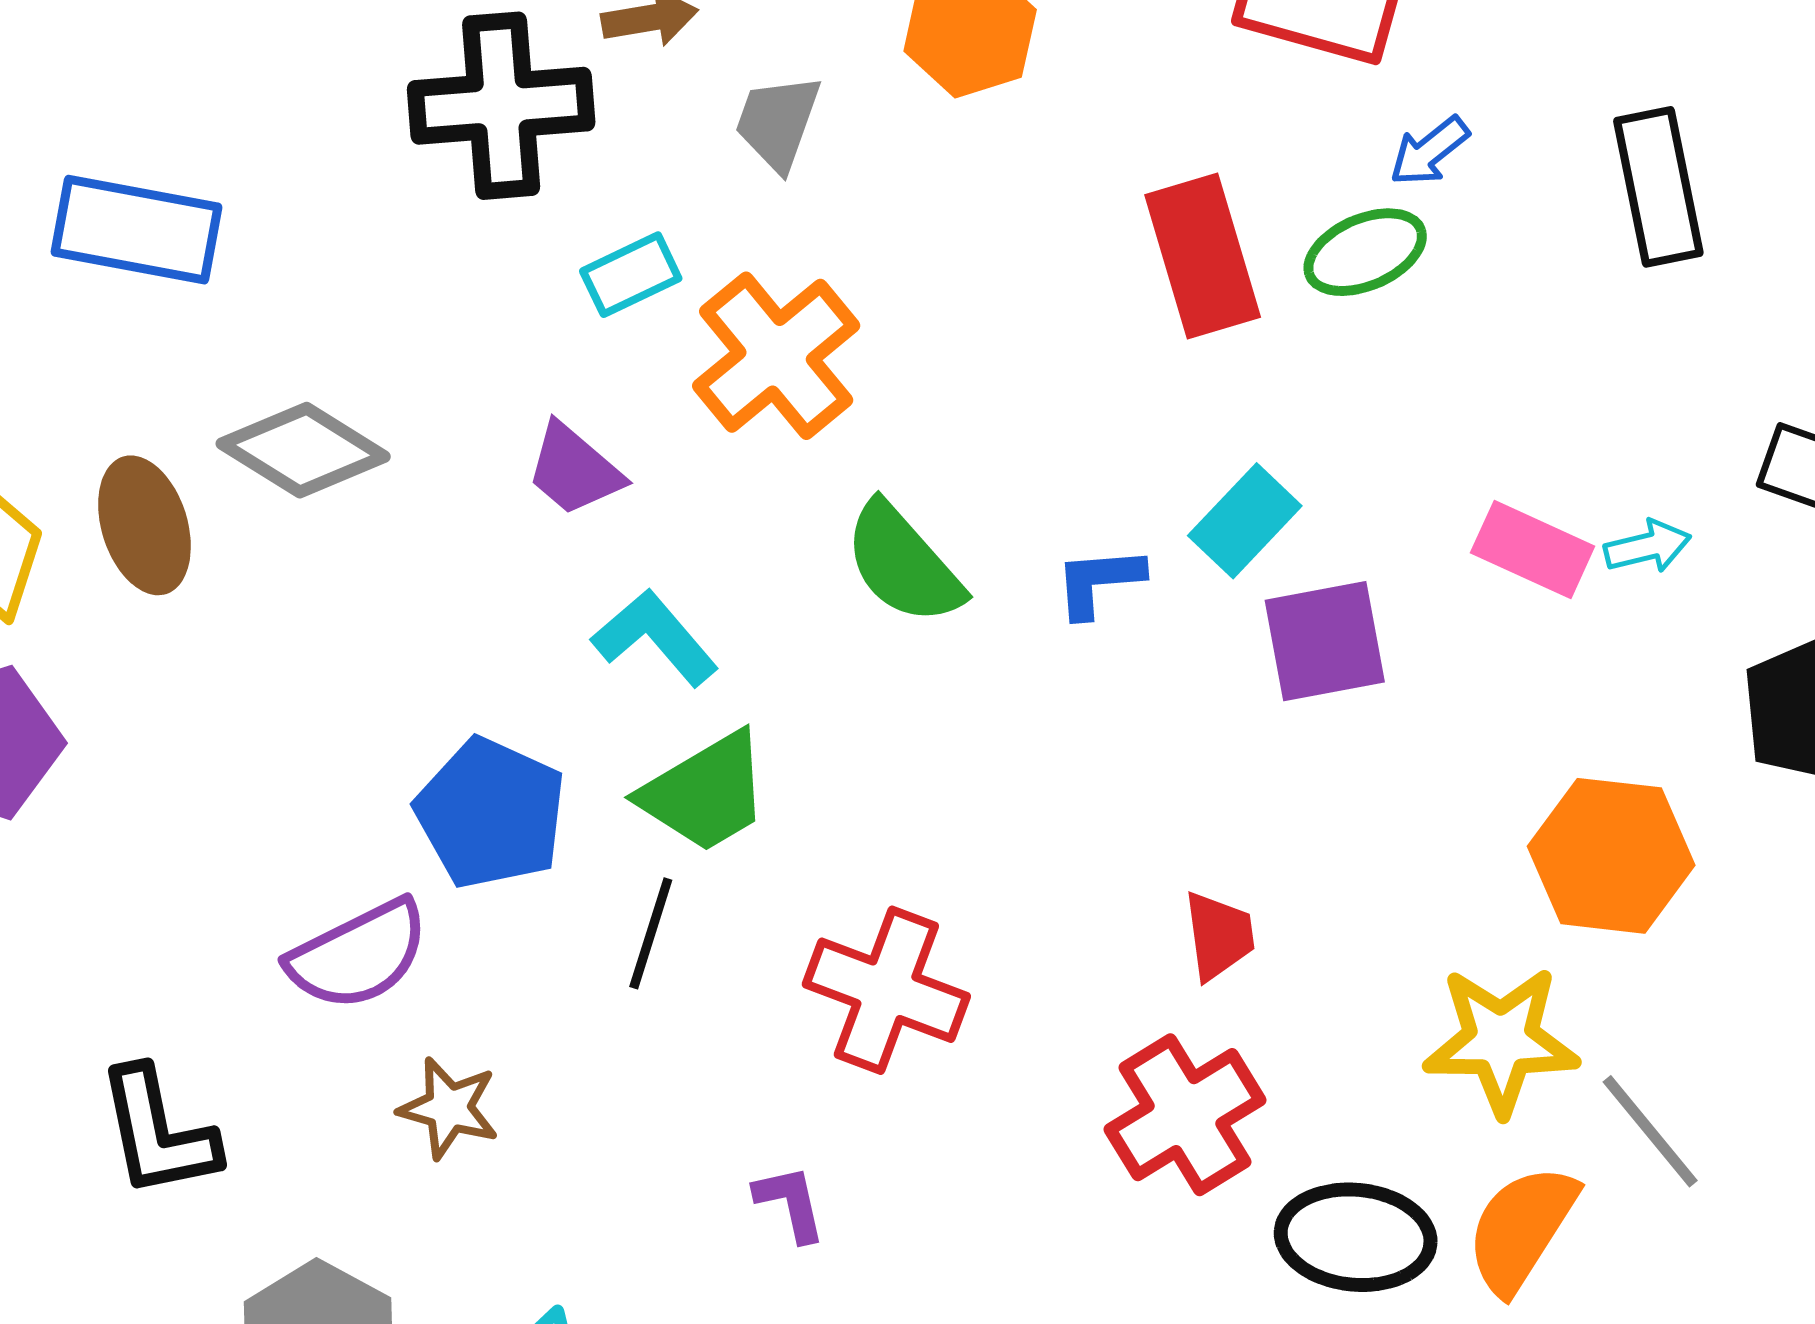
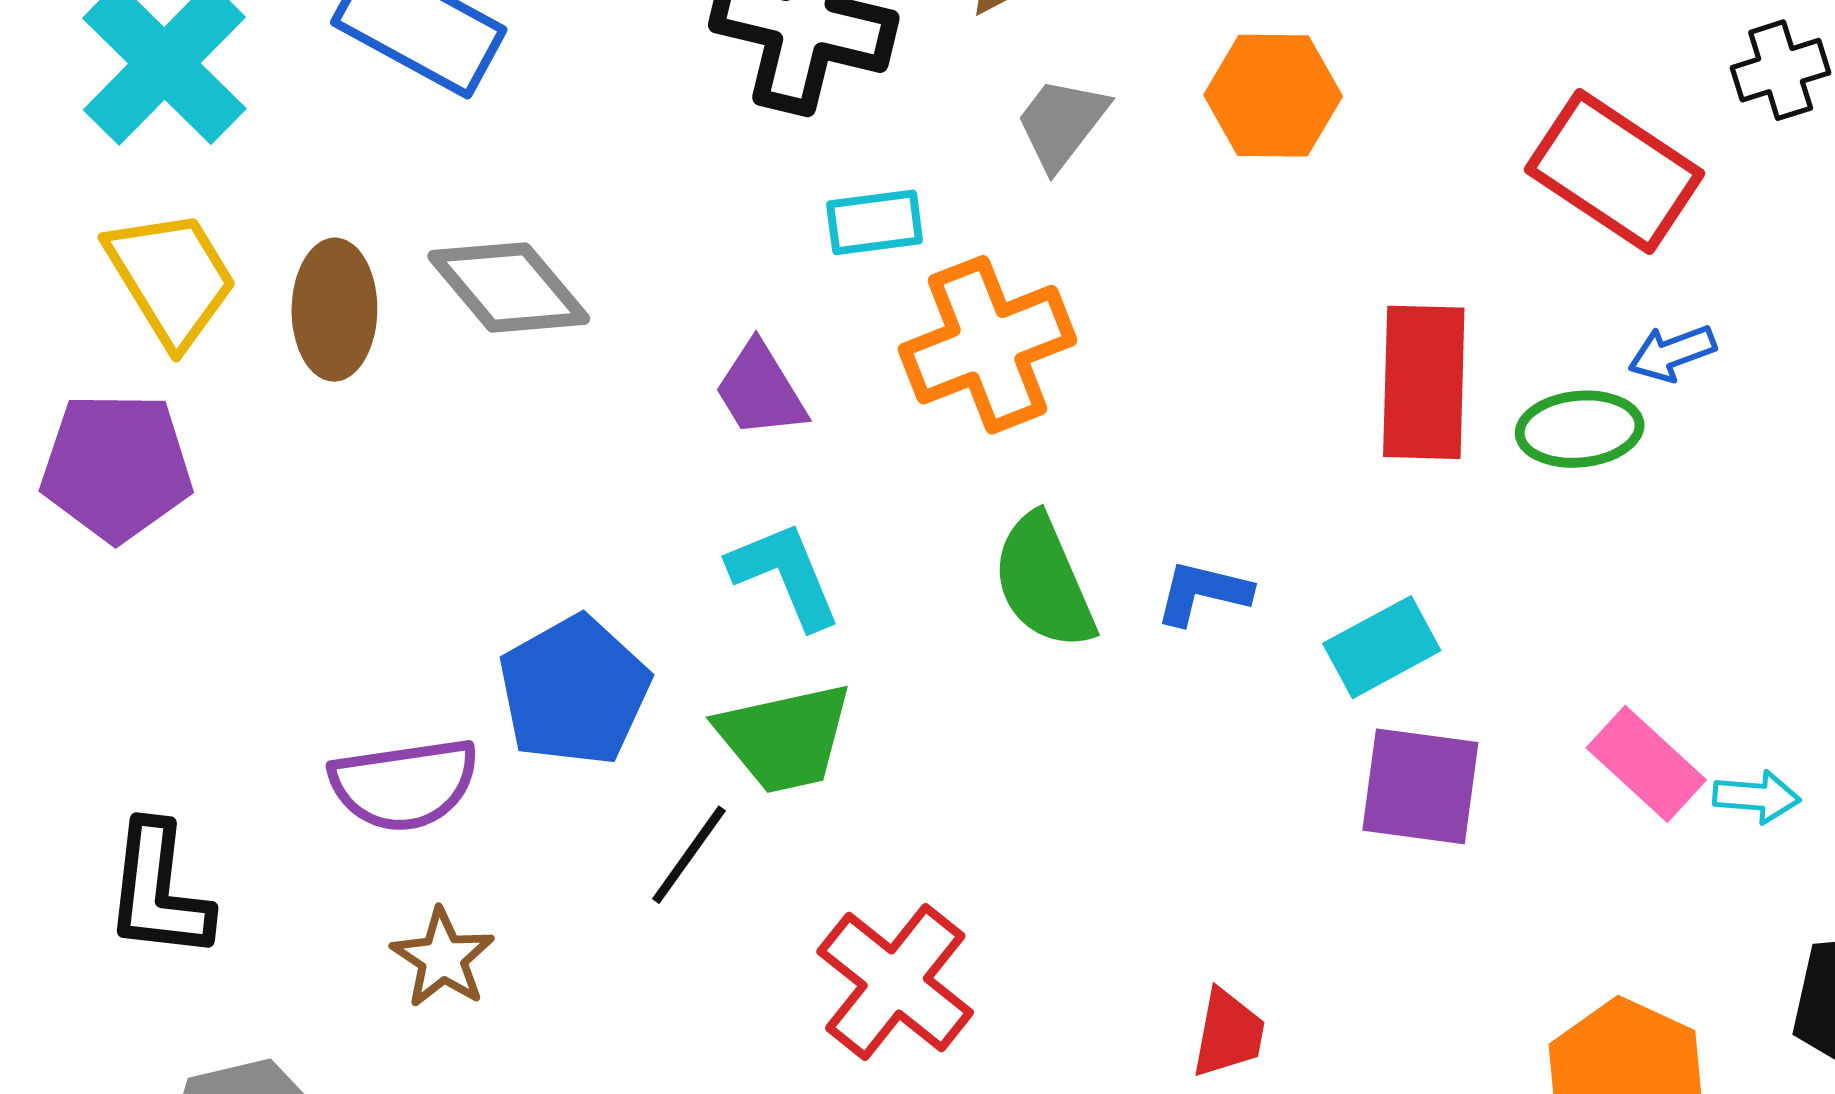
blue L-shape: (1099, 582) -> (1203, 593), moved

